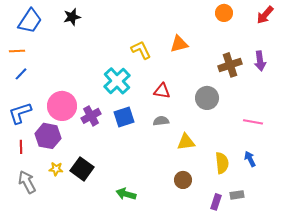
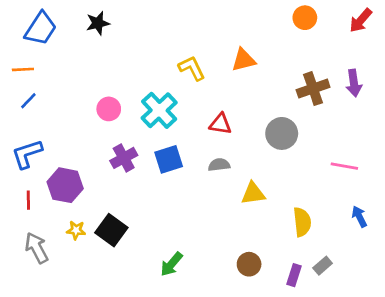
pink circle: (62, 106) -> (109, 109), moved, size x0.6
blue arrow: (250, 159) -> (359, 217), moved
brown circle: (183, 180) -> (249, 264), moved
green arrow: (126, 194) -> (171, 264), turned -66
gray rectangle: (237, 195) -> (323, 266), turned -32

